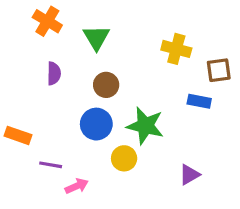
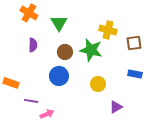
blue rectangle: (199, 101) -> (135, 74), moved
green star: (145, 126) -> (91, 50), moved
yellow circle: (124, 158) -> (98, 84), moved

